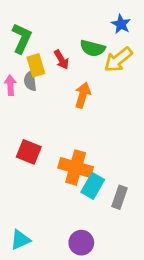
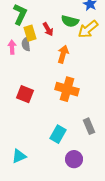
orange cross: (76, 167) -> (67, 89), moved
cyan rectangle: (93, 186) -> (58, 134), moved
gray rectangle: (120, 197) -> (89, 126), turned -42
purple circle: (81, 243) -> (74, 159), moved

